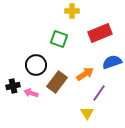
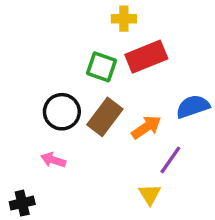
red rectangle: (100, 33) -> (146, 57), moved
brown rectangle: (57, 82) -> (105, 117), moved
black cross: (13, 86) -> (22, 203), moved

